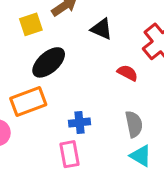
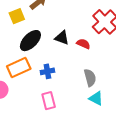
black triangle: (102, 29) -> (62, 38), moved
blue cross: (79, 122) -> (47, 71), moved

